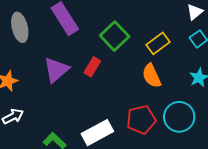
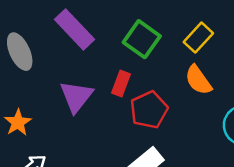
red pentagon: (141, 120) -> (149, 110), moved

